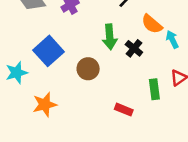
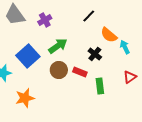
green arrow: (110, 37) -> (58, 46), moved, turned -120
green rectangle: (154, 89) -> (100, 86), moved
red rectangle: (124, 110) -> (80, 72), moved

